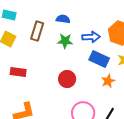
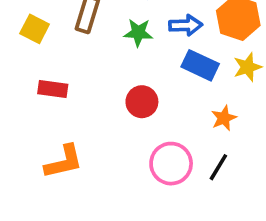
orange star: (108, 81) -> (224, 118), moved

